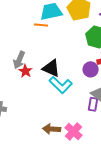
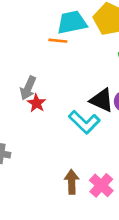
black triangle: (51, 68) -> (102, 100), moved
brown arrow: (52, 129) -> (72, 182), turned 84

